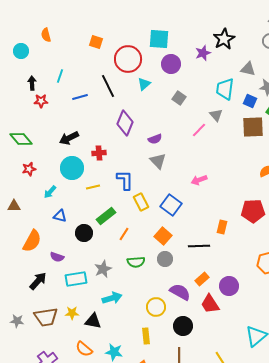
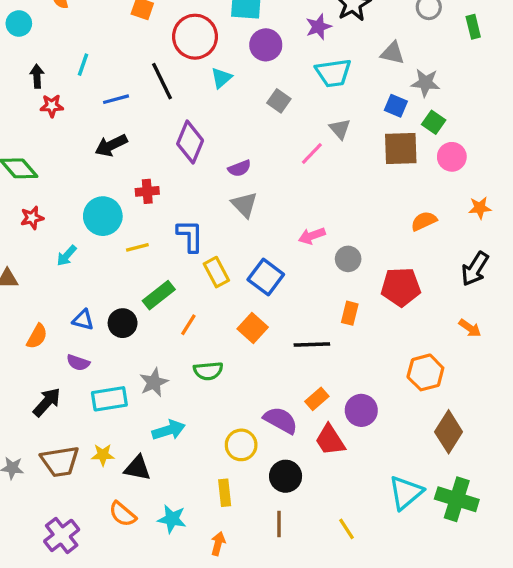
cyan trapezoid: (225, 89) -> (333, 73), moved, turned -105
black arrow: (69, 138) -> (111, 145), moved
blue triangle: (60, 216) -> (83, 320), moved
orange semicircle: (32, 241) -> (37, 336), size x0.7
gray circle: (165, 259) -> (348, 259), moved

